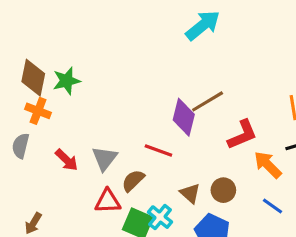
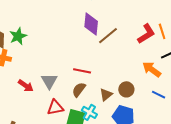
purple diamond: (184, 117) -> (91, 24), moved
red L-shape: (242, 135) -> (146, 34), moved
brown semicircle: (133, 181) -> (79, 90), moved
brown triangle: (190, 193) -> (106, 95), turned 48

